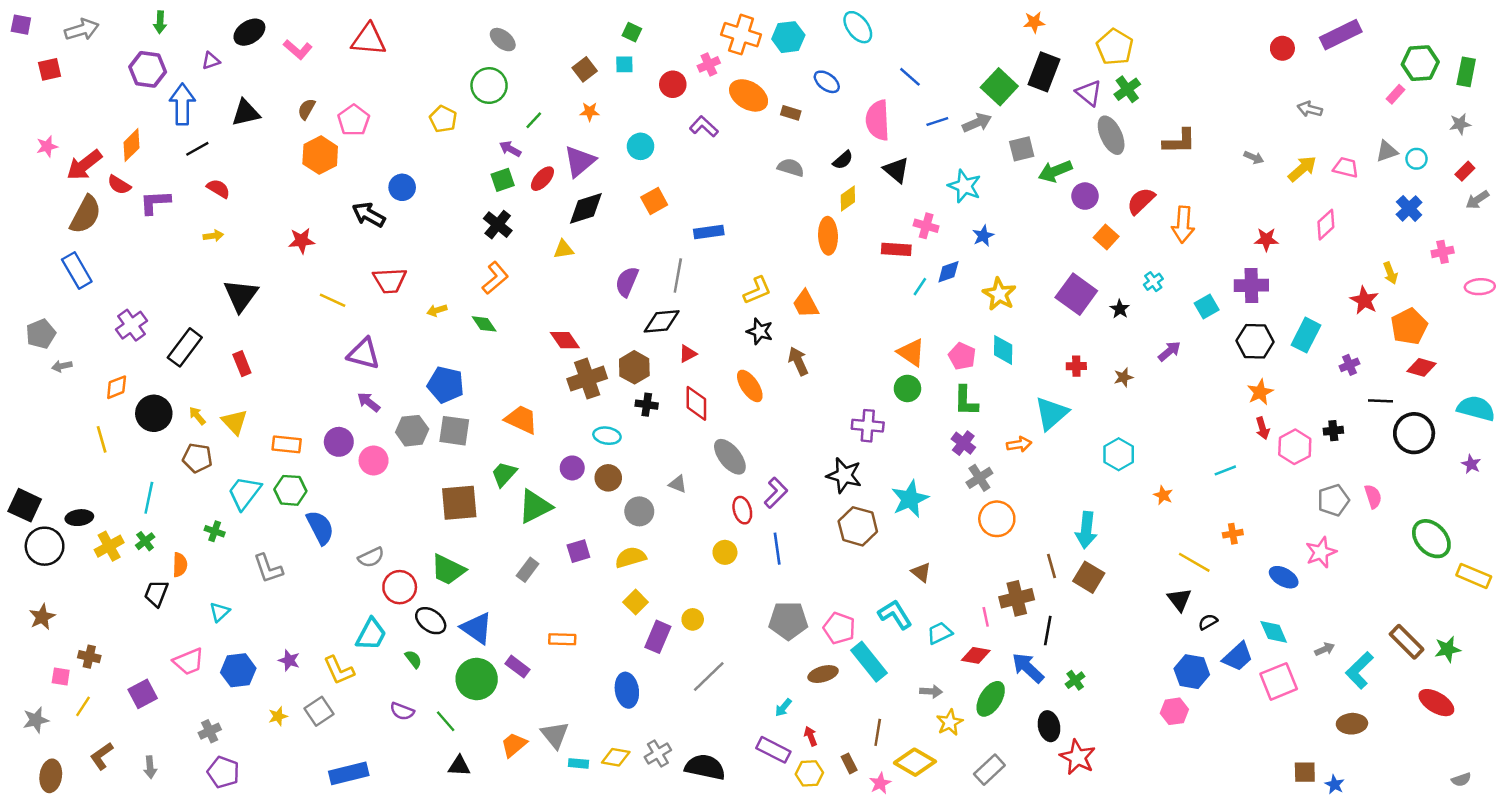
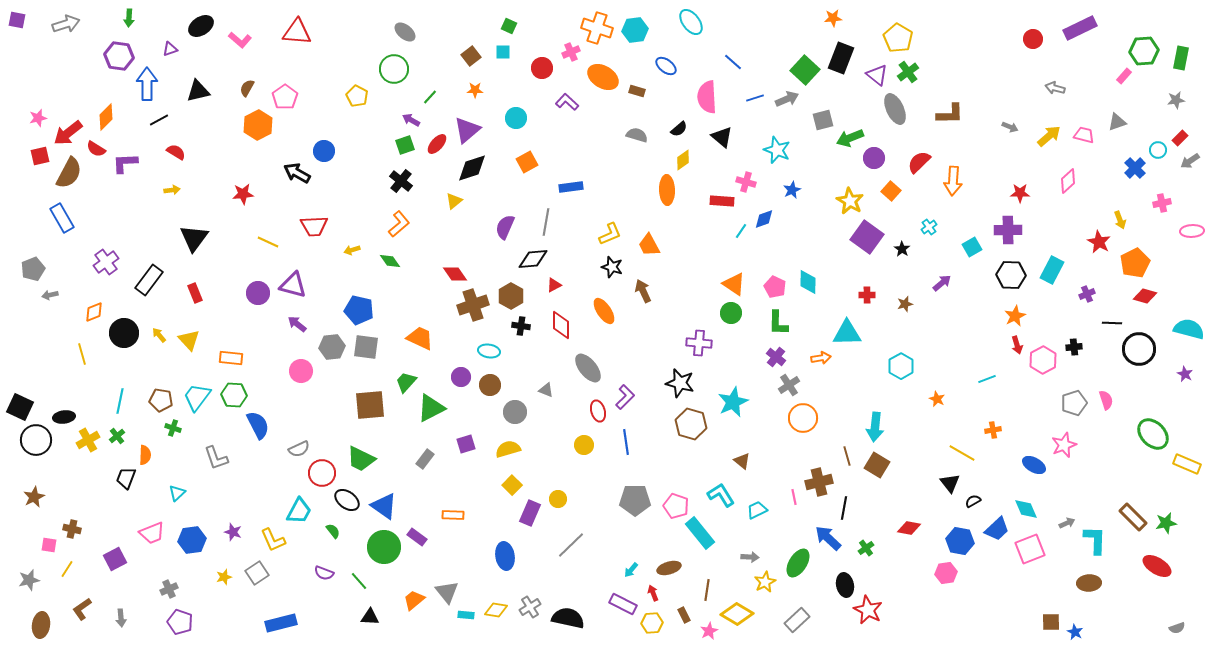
red square: (50, 69) -> (40, 156), moved
cyan circle: (1417, 159) -> (1158, 150), moved
yellow triangle: (564, 249) -> (454, 201), turned -30
yellow star: (999, 294) -> (850, 201), moved
cyan triangle: (1051, 413) -> (847, 333), turned 40
purple circle: (339, 442) -> (258, 293), moved
brown pentagon: (197, 458) -> (161, 400), moved
red diamond: (976, 655) -> (909, 528), moved
cyan L-shape: (1359, 670) -> (1095, 540), turned 136
brown ellipse: (823, 674) -> (669, 568), moved

